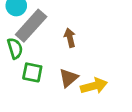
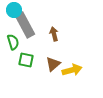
gray rectangle: (31, 26) -> (25, 25), turned -70

